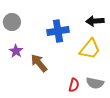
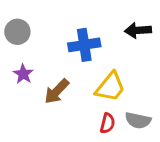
yellow trapezoid: (90, 49) -> (110, 87), moved
brown arrow: (39, 63) -> (57, 91), turned -96

